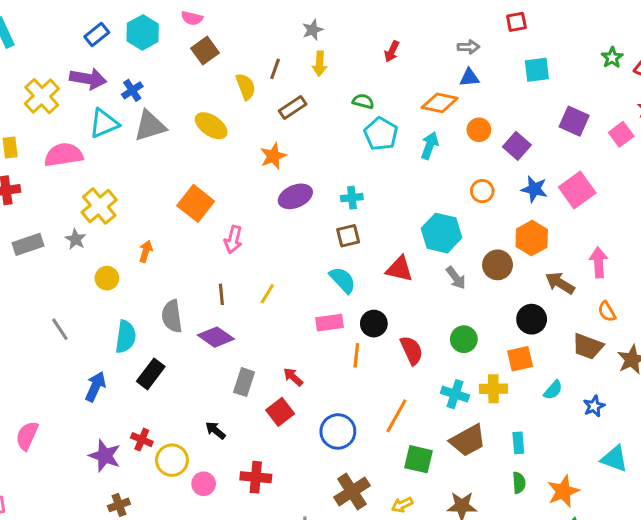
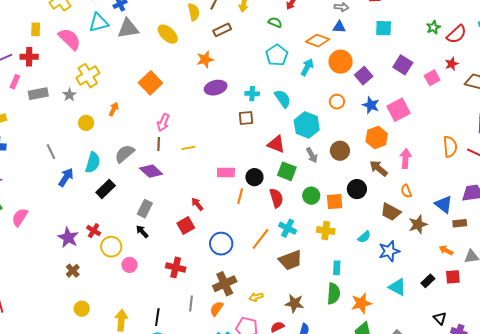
green semicircle: (363, 101) -> (275, 22), moved
orange circle: (479, 130) -> (341, 62), size x1.5
pink semicircle: (64, 155) -> (70, 39), turned 45
orange hexagon: (532, 238) -> (377, 138), moved
pink arrow: (233, 239) -> (163, 122), moved
cyan semicircle: (343, 280) -> (283, 99), moved
yellow line: (267, 294) -> (188, 148), turned 40
gray semicircle: (172, 316) -> (125, 154), turned 50
orange square: (520, 359) -> (335, 202), moved
gray rectangle: (244, 382) -> (145, 209), moved
blue arrow: (95, 387) -> (66, 177), moved
cyan cross: (455, 394) -> (288, 228), moved
blue star: (594, 406) -> (389, 251), size x1.5
brown trapezoid: (468, 440) -> (290, 260), moved
green square: (418, 459) -> (287, 171), moved
red cross: (256, 477) -> (176, 267), moved
green semicircle: (519, 483) -> (334, 294), size x1.5
brown cross: (119, 505) -> (73, 271), turned -32

